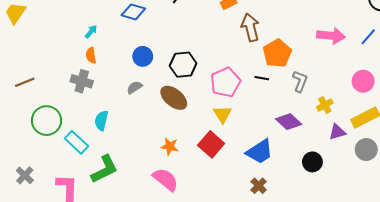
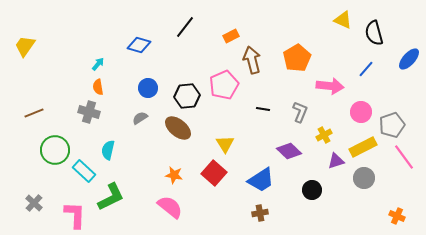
pink arrow: (331, 36) -> (330, 86), moved
orange pentagon: (277, 53) -> (297, 58), moved
pink pentagon: (226, 82) -> (224, 85), moved
brown cross: (259, 186) -> (260, 213), turned 35

